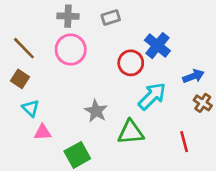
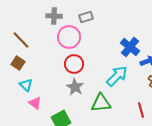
blue cross: (157, 46) -> (130, 47), moved
pink circle: (71, 50) -> (69, 37), moved
red circle: (131, 63) -> (74, 64), moved
pink triangle: (43, 132) -> (35, 103), turned 40

